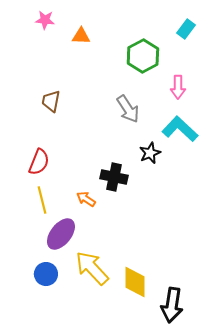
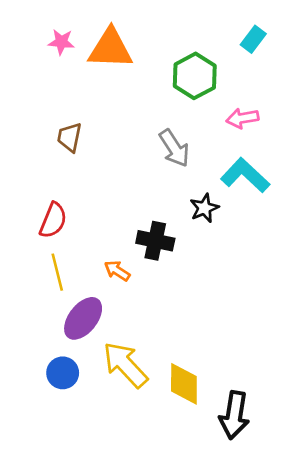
pink star: (45, 20) -> (61, 42), moved
orange triangle: (81, 36) -> (110, 49), size x1.8
pink arrow: (178, 87) -> (242, 118), turned 80

